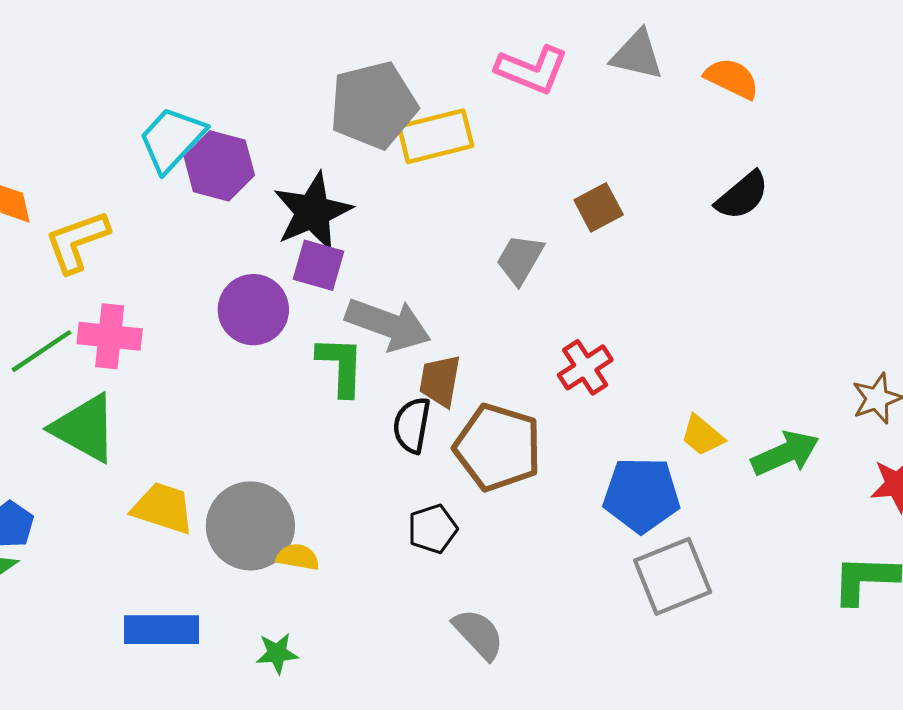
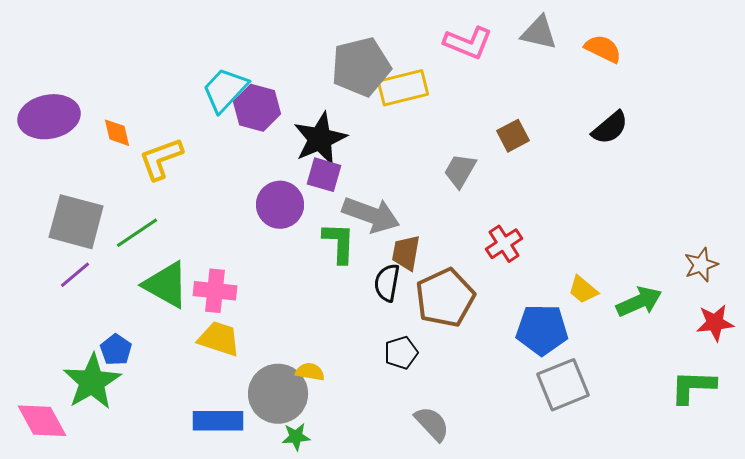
pink cross: (110, 336) -> (215, 291), moved
brown pentagon: (498, 447) -> (445, 298), turned 30
gray circle: (250, 526) -> (278, 394), moved

